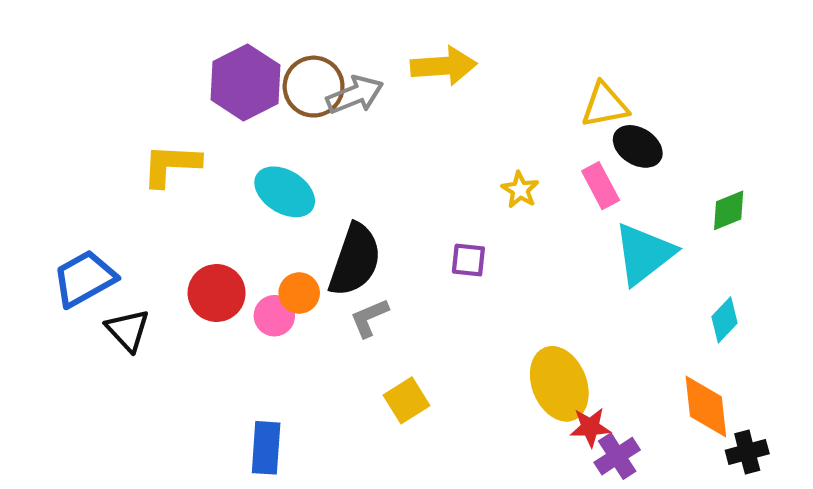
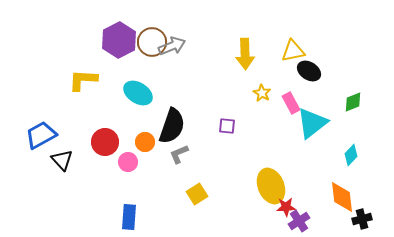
yellow arrow: (444, 66) -> (245, 54), moved, turned 92
pink rectangle: (601, 186) -> (291, 103), moved
yellow star: (520, 190) -> (262, 93), moved
pink circle: (274, 316) -> (128, 162), moved

